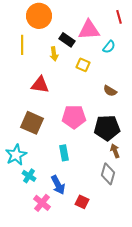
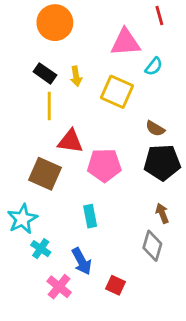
red line: (119, 17) -> (159, 16), moved
black rectangle: (67, 40) -> (45, 73), moved
yellow line: (22, 45) -> (49, 106), moved
yellow square: (83, 65) -> (117, 92), size x1.6
red triangle: (40, 85) -> (70, 141), moved
black pentagon: (107, 128) -> (162, 162), moved

